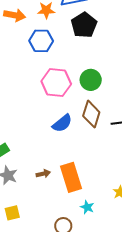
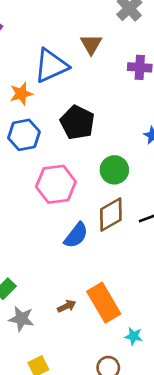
black pentagon: (84, 25) -> (77, 122), moved
green circle: (91, 80) -> (114, 170), moved
brown diamond: (91, 114) -> (111, 215), turned 56

